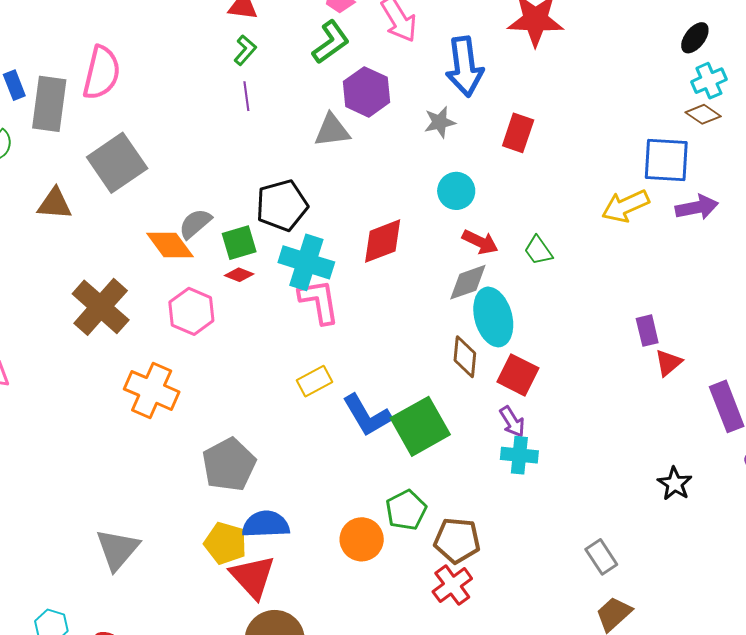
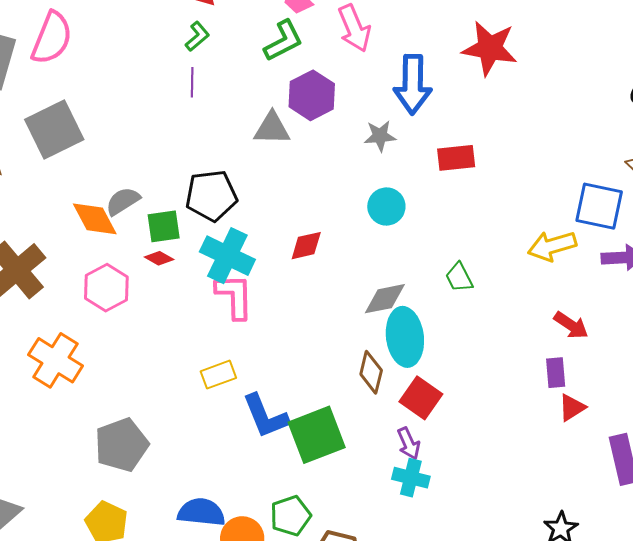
red rectangle: (518, 133) -> (456, 158), turned 57
red diamond: (383, 241) -> (306, 246), size x0.7
red arrow: (480, 242) -> (571, 325), moved
blue semicircle: (266, 524) -> (201, 512), moved

